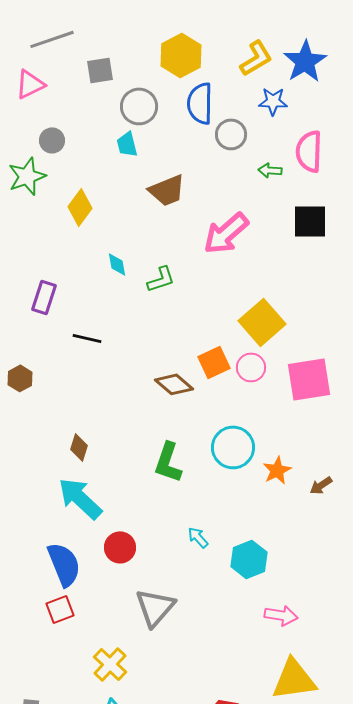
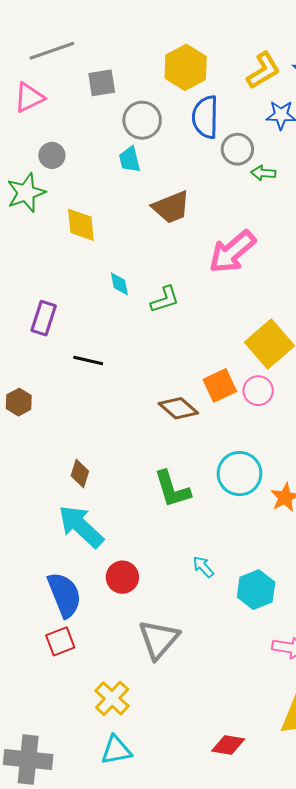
green arrow: (270, 170) -> (263, 173), moved
yellow diamond: (80, 207) -> (81, 225), turned -42
green L-shape: (168, 462) -> (172, 489), turned -36

